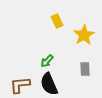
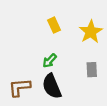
yellow rectangle: (57, 21) -> (54, 25), moved

